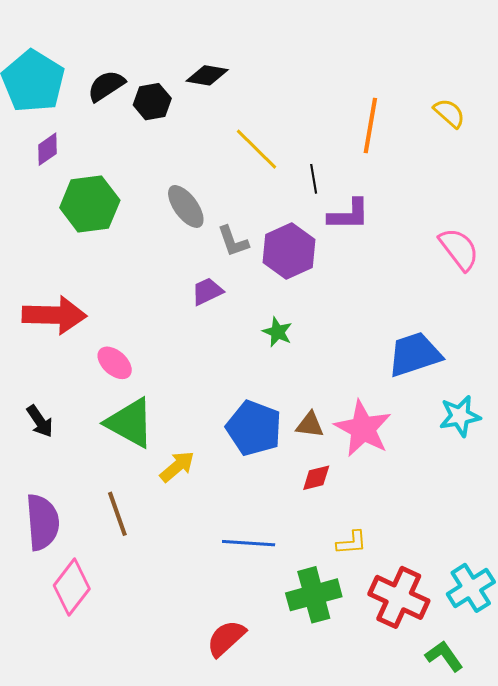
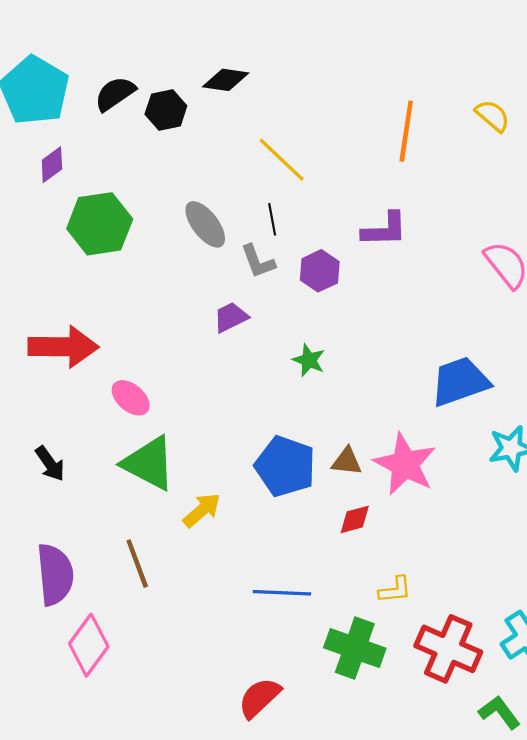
black line: (314, 179) -> (272, 219), moved
purple hexagon: (289, 251) -> (320, 271), size x0.7
green cross: (314, 595) -> (355, 648), turned 36

